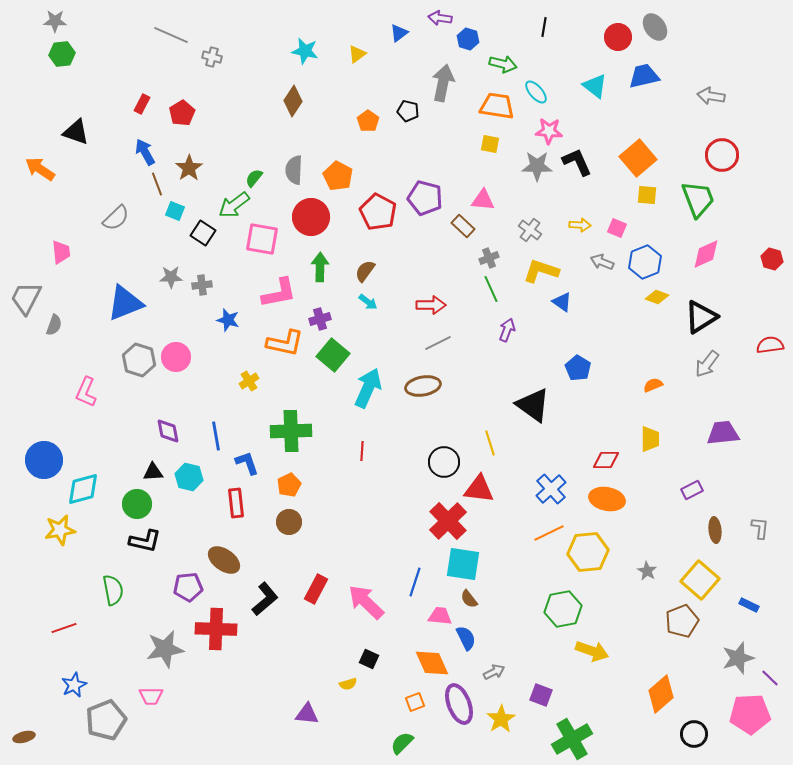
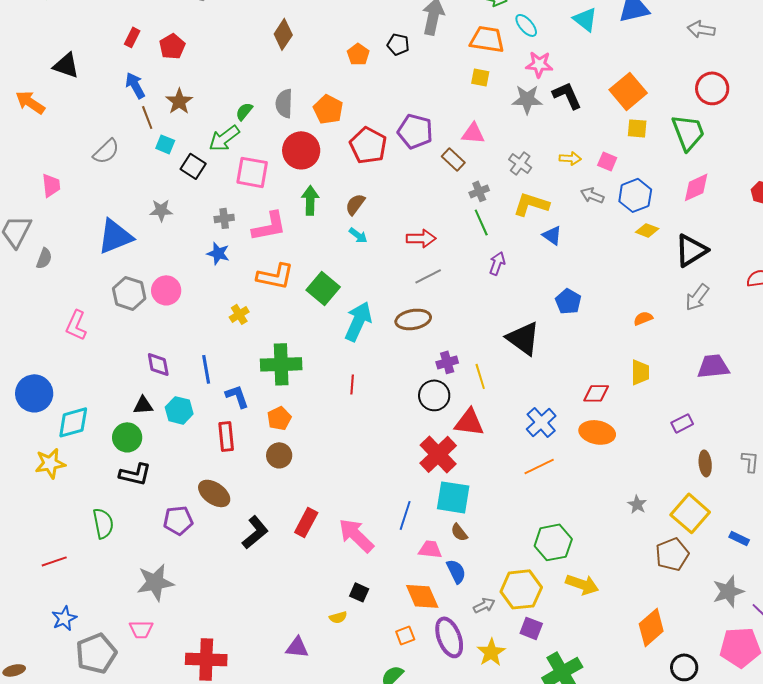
gray cross: (202, 285) -> (224, 218), moved
purple cross: (320, 319) -> (447, 362), moved
yellow hexagon: (588, 552) -> (521, 589), moved
red cross: (216, 629) -> (206, 659), moved

